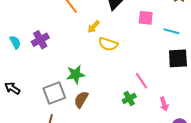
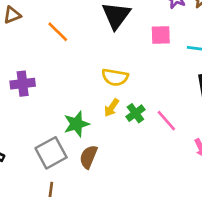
yellow arrow: (94, 27) -> (112, 108), moved
purple cross: (40, 40) -> (23, 84), turned 30
green cross: (129, 98) -> (135, 113), moved

